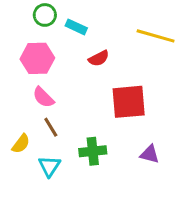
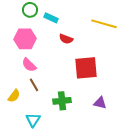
red semicircle: (99, 58) -> (66, 39), turned 48
cyan triangle: (49, 166) -> (33, 120), moved

